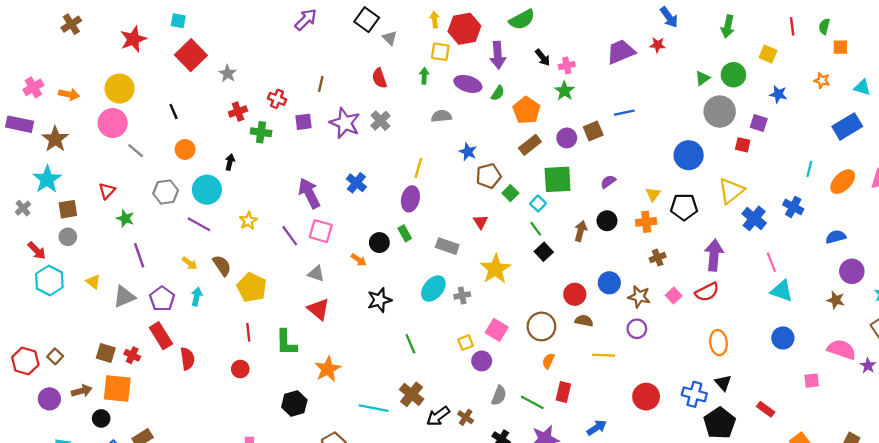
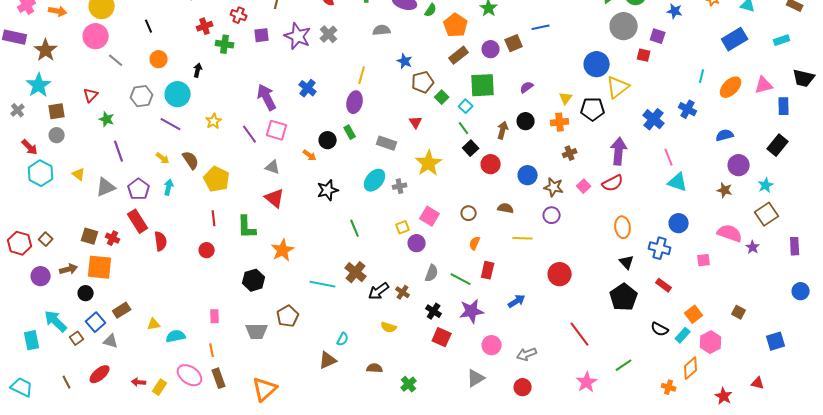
yellow triangle: (731, 191) -> (618, 87), moved
red circle: (575, 294) -> (491, 164), moved
brown circle: (541, 326) -> (469, 213), size x0.6
blue cross: (694, 394) -> (660, 248), moved

